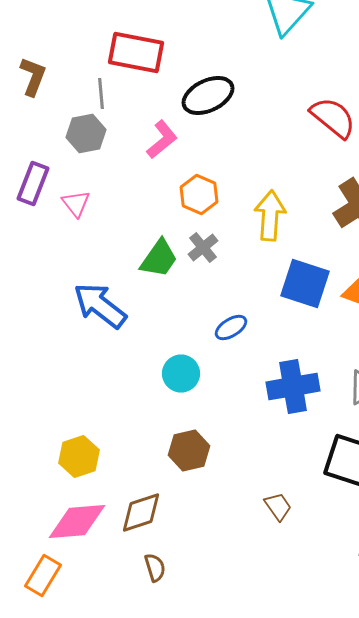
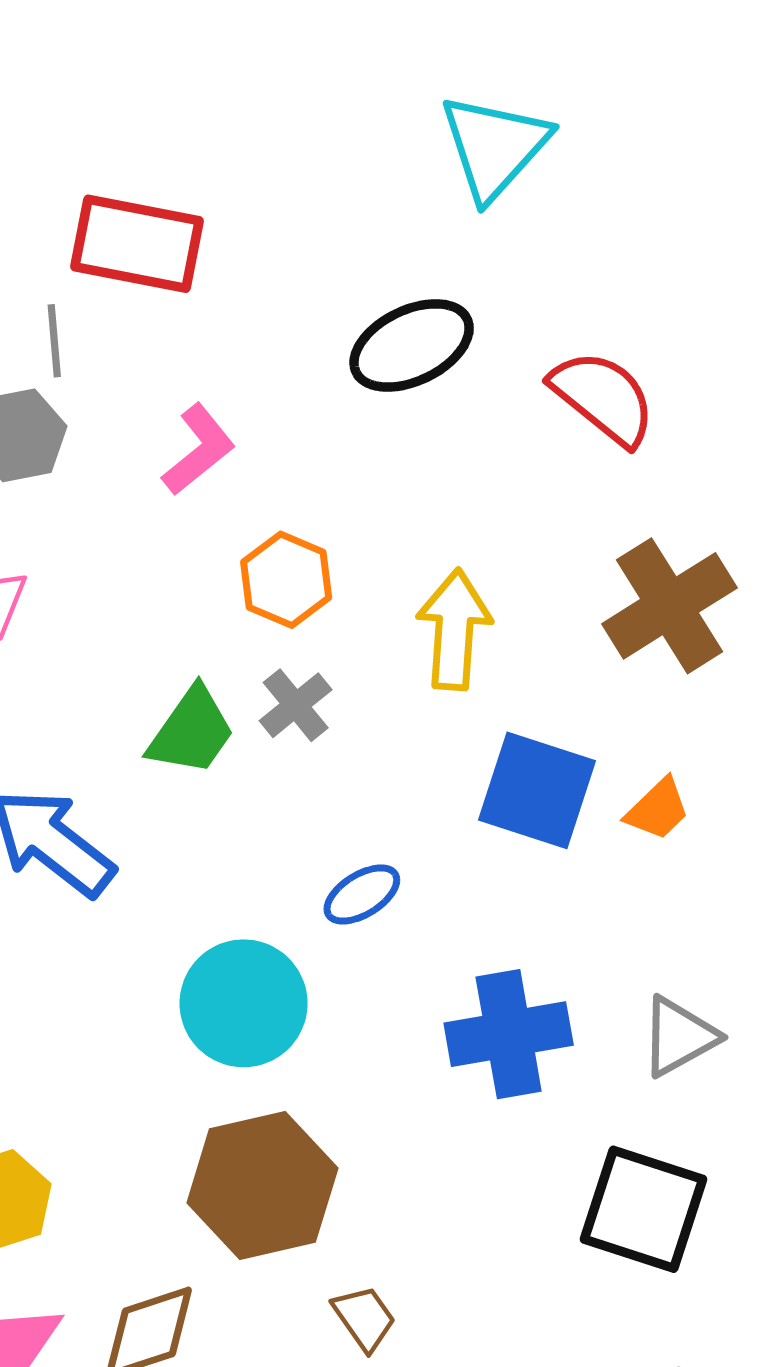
black ellipse: (208, 96) -> (412, 345), moved
cyan circle: (181, 374) -> (244, 1003), size x1.4
brown hexagon: (189, 450) -> (262, 1186), size x1.5
brown trapezoid: (278, 506) -> (364, 1318), moved

